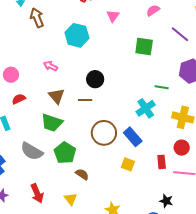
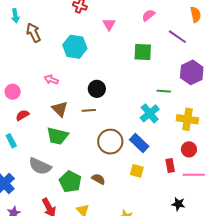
green pentagon: (65, 153) -> (70, 182), moved
brown semicircle: (82, 174) -> (98, 179), moved

